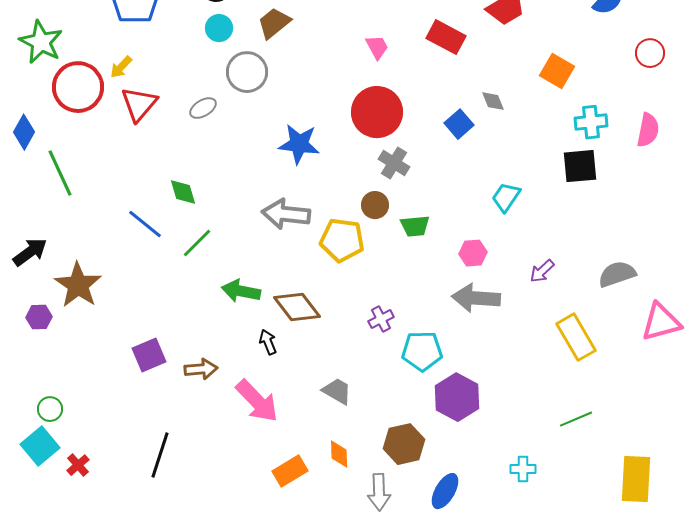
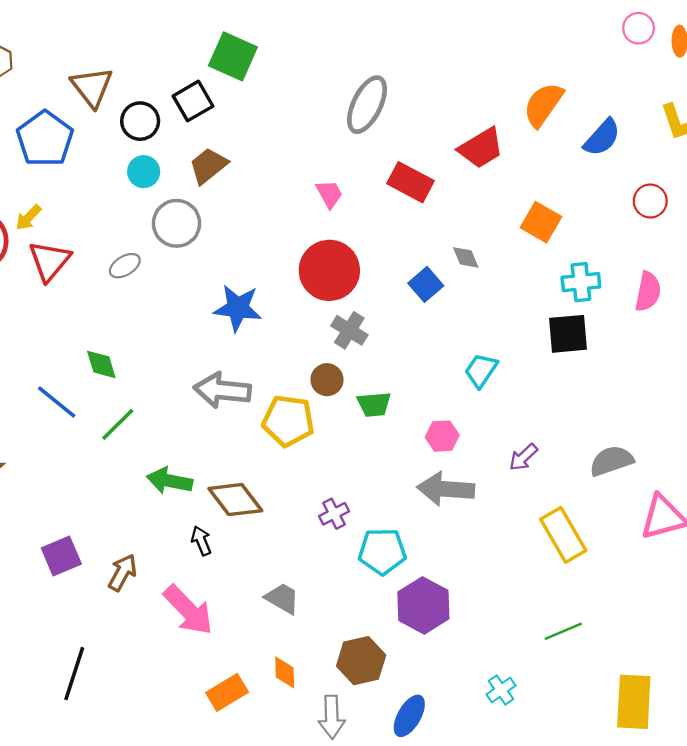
brown arrow: (201, 369) -> (122, 572), turned -56
cyan cross: (523, 469) -> (501, 690), turned -35

